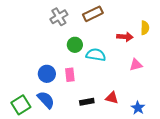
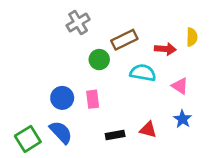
brown rectangle: (93, 14) -> (124, 40), moved
cyan semicircle: (96, 55) -> (143, 73), moved
pink triangle: (136, 65) -> (180, 86), turned 48
blue star: (138, 108) -> (183, 119), moved

